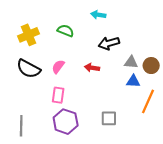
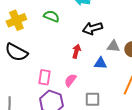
pink semicircle: (58, 67) -> (70, 80), moved
red arrow: (92, 68) -> (76, 51), turned 96
blue triangle: (133, 81) -> (100, 63), moved

